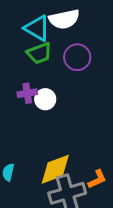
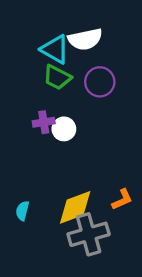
green trapezoid: (39, 53) -> (57, 77), turned 48
orange L-shape: (97, 179) -> (122, 200), moved

